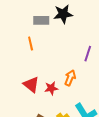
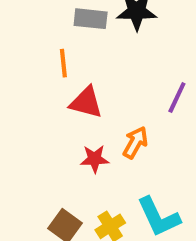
red triangle: (31, 85) -> (86, 103), moved, turned -30

